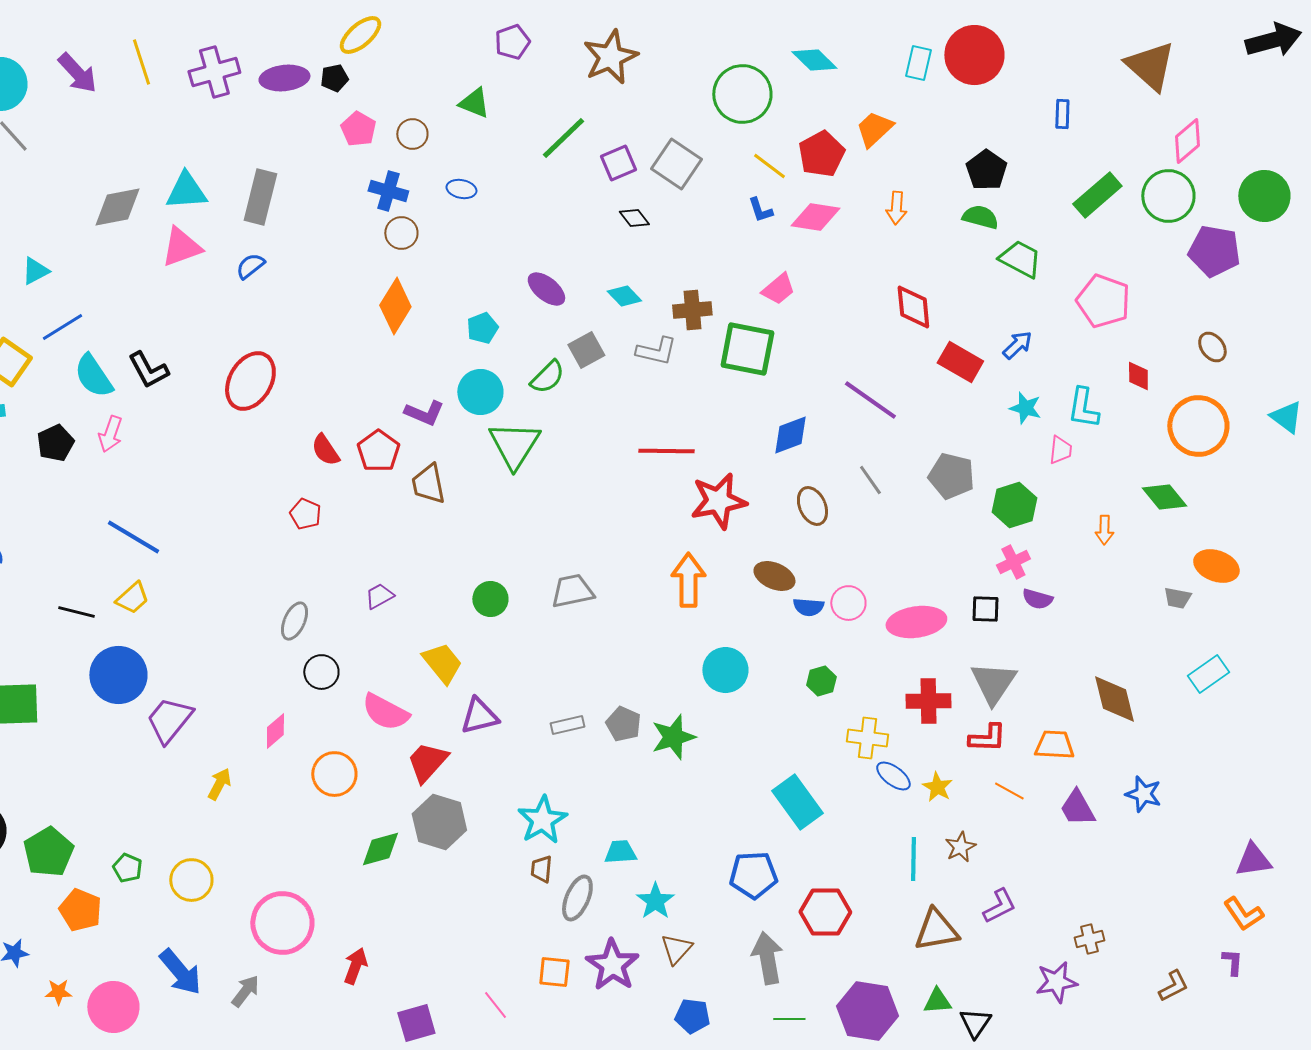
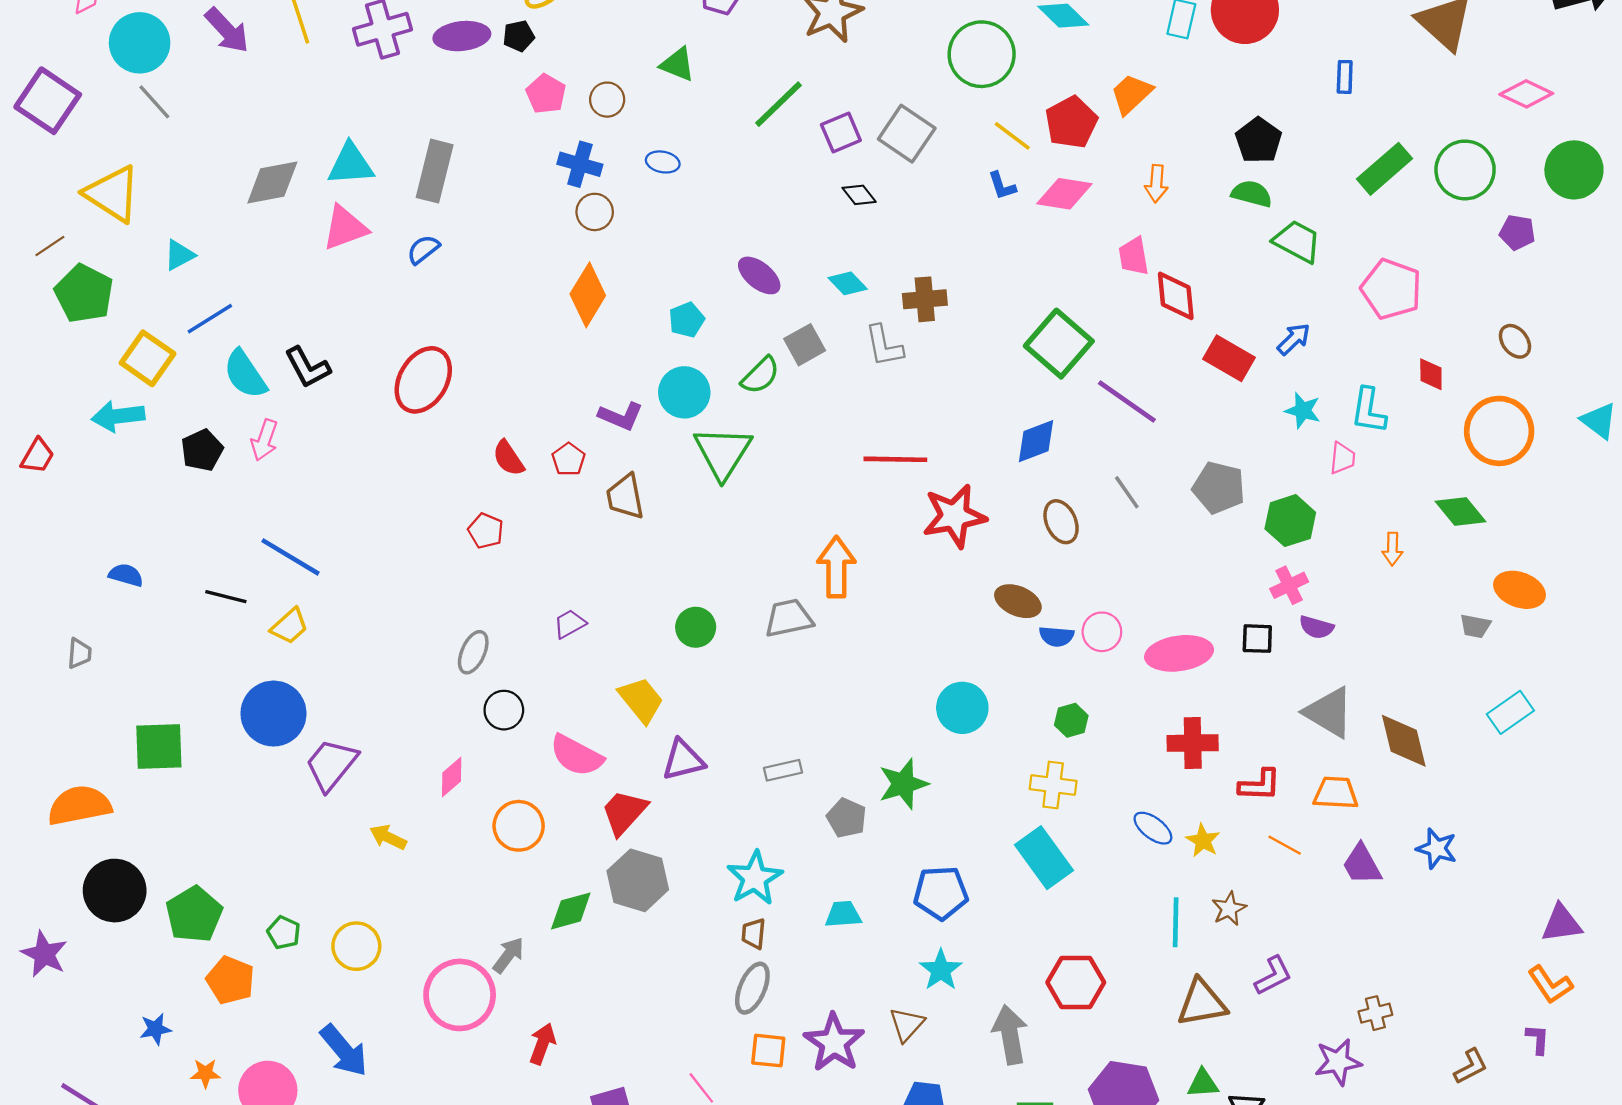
pink diamond: (1187, 141) -> (1526, 94), moved, turned 66
purple pentagon: (1214, 251) -> (1517, 232), size x0.6
pink trapezoid: (778, 289) -> (1134, 256), moved, turned 120
green square: (747, 349) -> (1059, 344), moved, turned 30
gray L-shape: (656, 351) -> (884, 346), turned 66
red pentagon: (378, 451) -> (569, 459), size x0.7
orange arrow: (688, 580) -> (836, 567), moved
black line: (76, 612) -> (226, 597), moved
gray triangle: (993, 683) -> (1329, 712), moved, turned -33
gray pentagon: (623, 724) -> (847, 818), moved
yellow cross: (867, 738) -> (1053, 785), moved
yellow arrow: (219, 784) -> (388, 837), turned -92
blue pentagon: (753, 875) -> (941, 893), moved
gray ellipse: (577, 898) -> (752, 988), moved
cyan star: (655, 901) -> (941, 970), moved
gray arrow: (245, 991) -> (508, 955), moved

